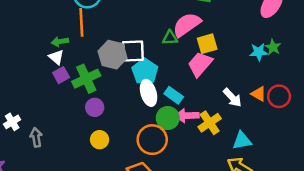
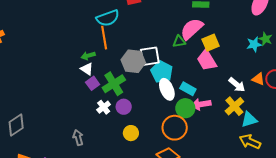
pink trapezoid: (200, 64) -> (207, 60), turned -65
white cross: (12, 122) -> (104, 107), moved
yellow cross: (210, 123) -> (234, 106), moved

